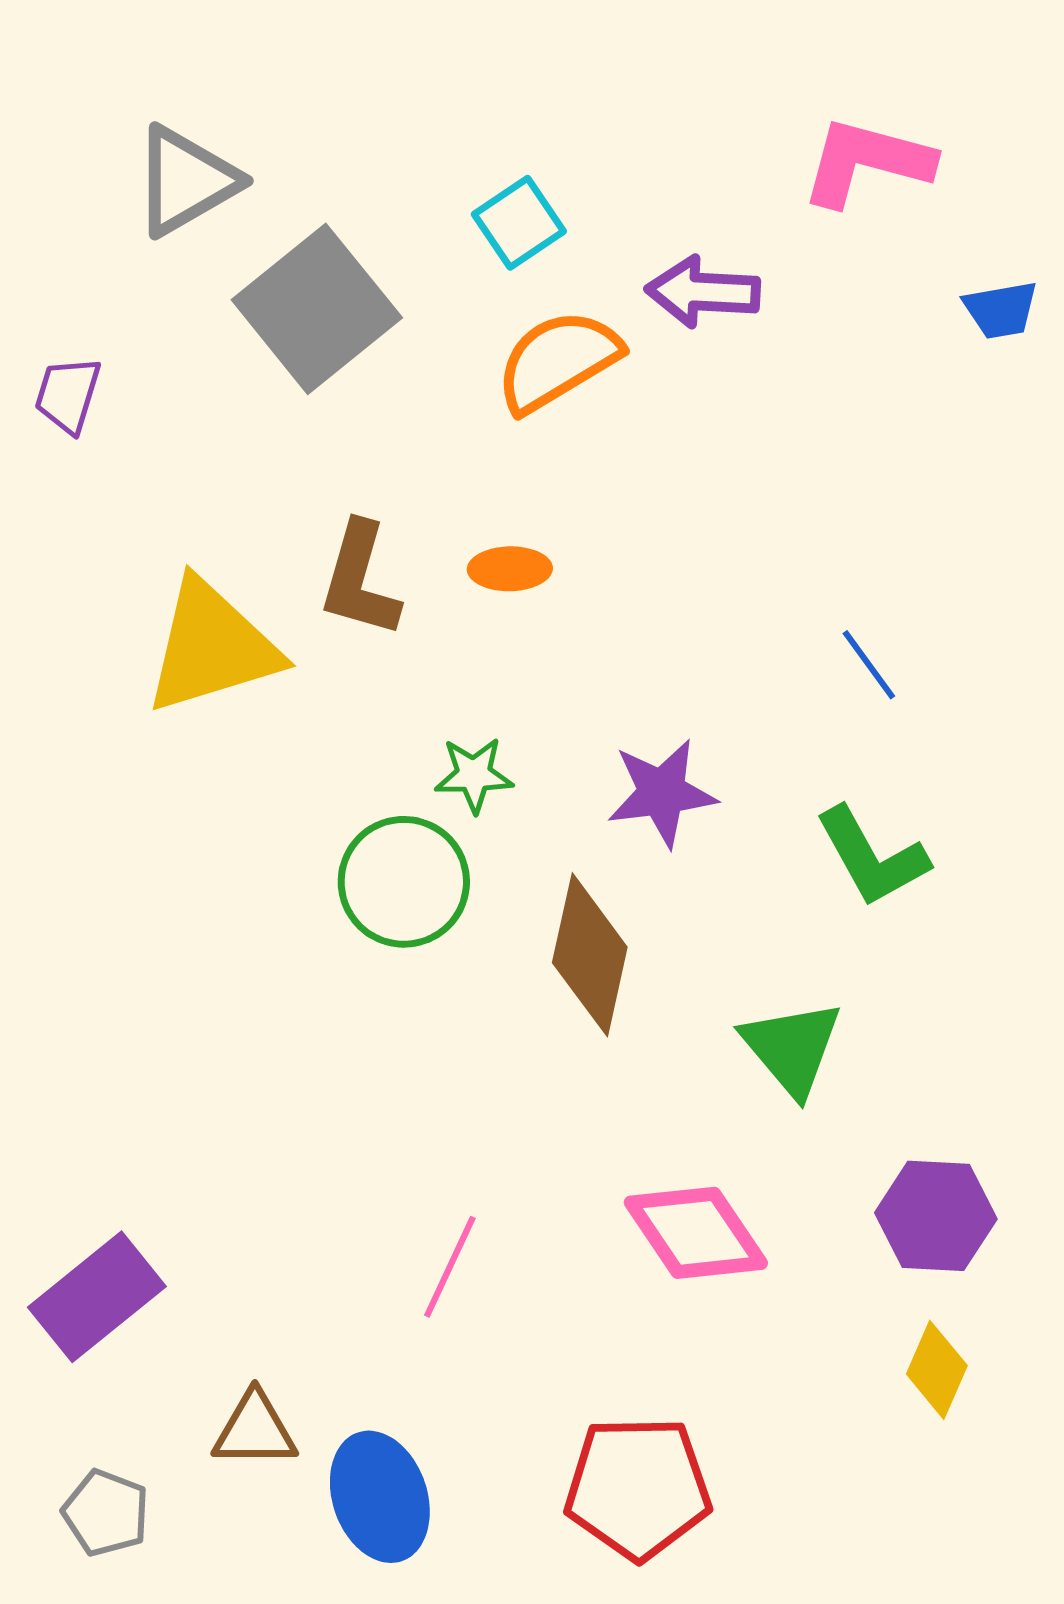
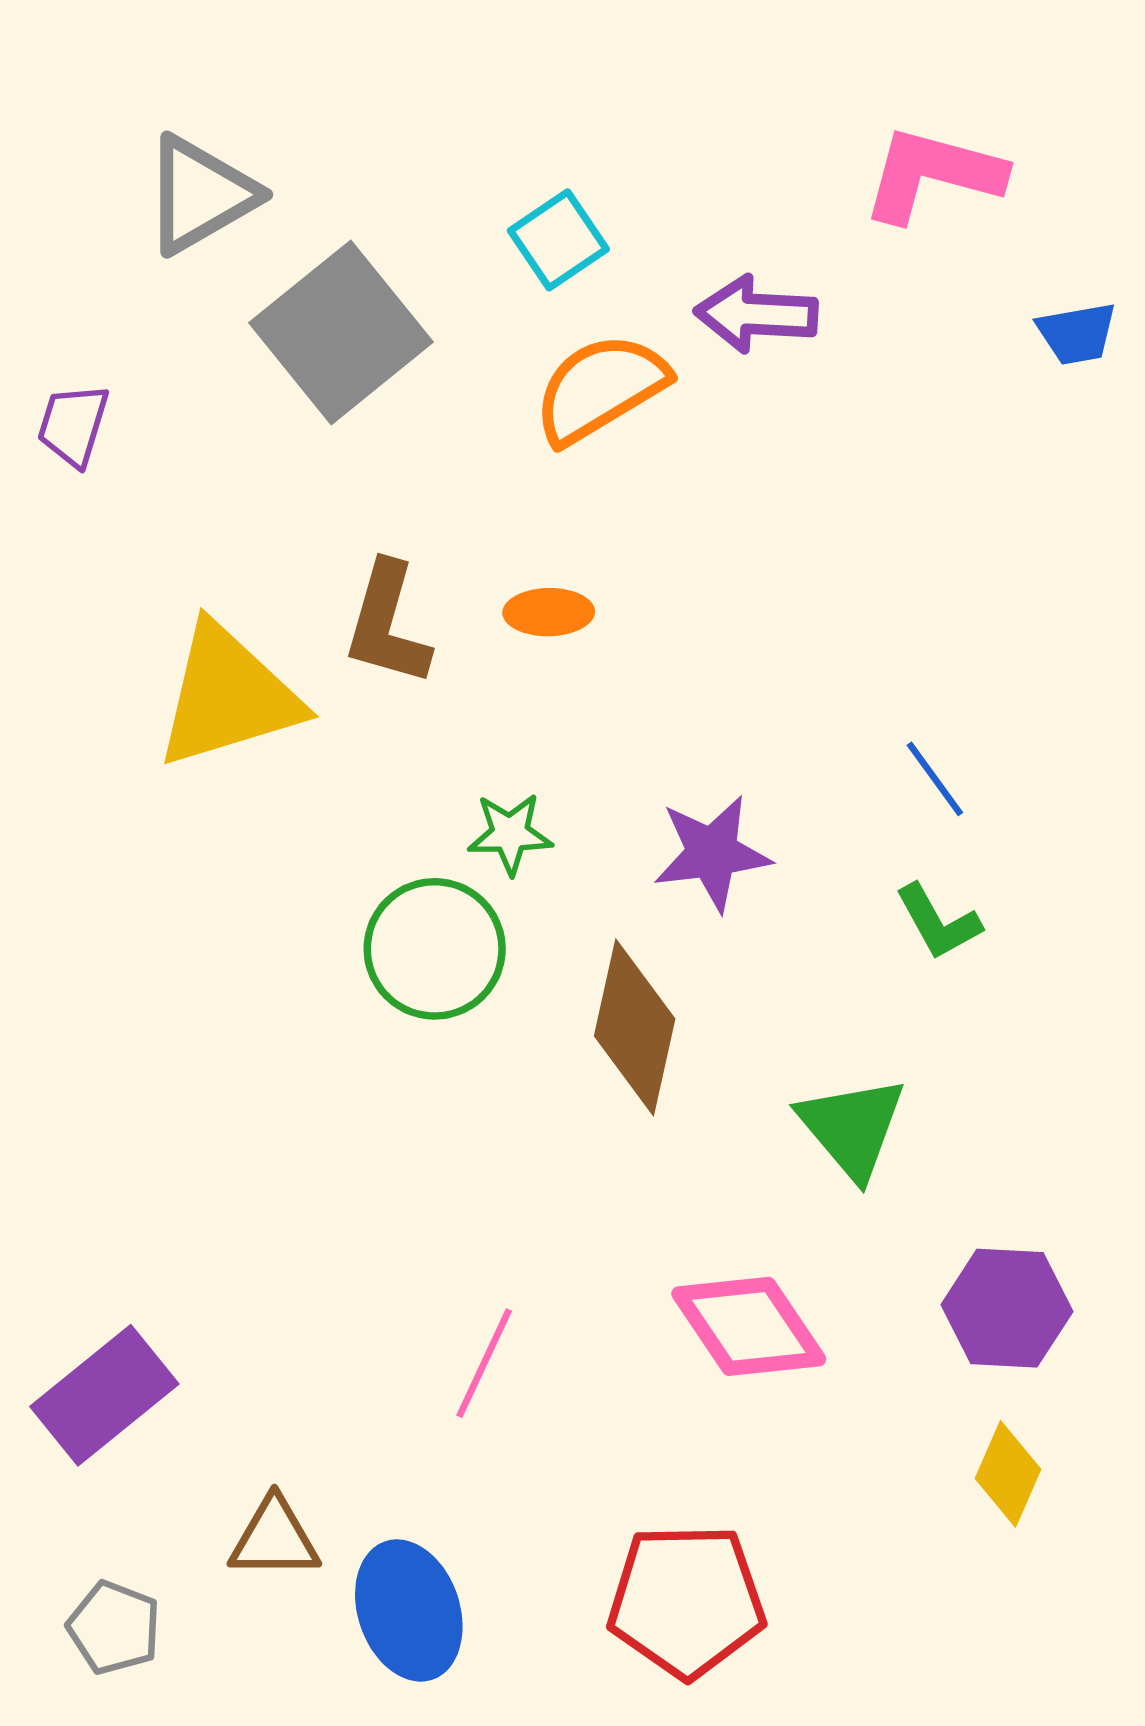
blue line: (869, 665) -> (935, 779), moved
green L-shape: (872, 857) -> (938, 922), size x0.7

